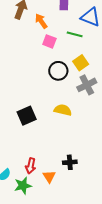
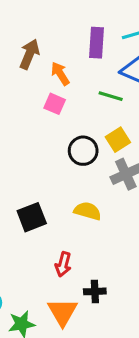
pink square: (49, 41) -> (55, 104), moved
red arrow: (31, 166) -> (63, 264), moved
orange triangle: (49, 177) -> (62, 312), size x1.5

